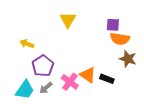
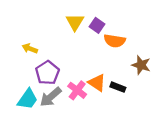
purple square: (113, 25) -> (97, 25), moved, turned 32
orange semicircle: (120, 39) -> (115, 41), moved
gray arrow: (46, 88) -> (51, 97), size x1.5

